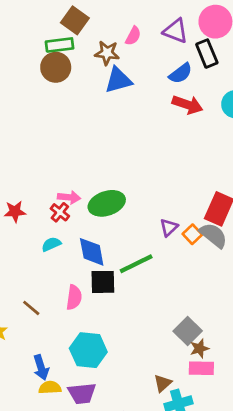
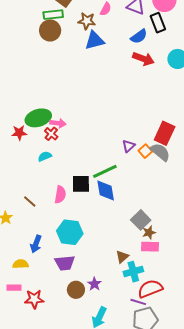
green ellipse: (107, 203) -> (38, 118), moved
blue diamond: (92, 252) -> (106, 191), moved
blue arrow: (41, 367) -> (36, 244), turned 36
yellow semicircle: (50, 388) -> (21, 264), moved

